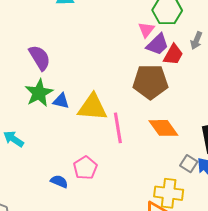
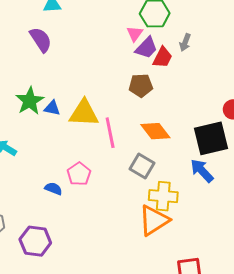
purple semicircle: (40, 58) -> (41, 40), moved
brown pentagon: (150, 82) -> (141, 85), size x0.7
gray square: (189, 164) -> (142, 166), moved, size x1.4

